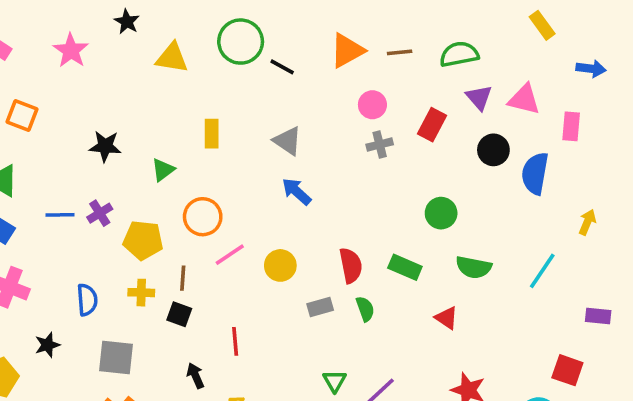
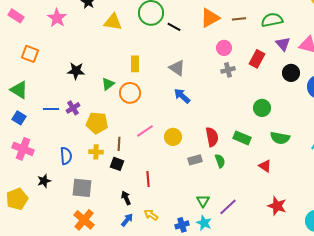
orange circle: (203, 217) -> (130, 93), moved

